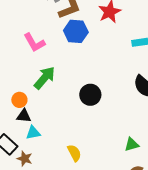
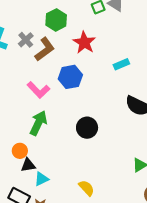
blue hexagon: (76, 31) -> (70, 77), moved
pink L-shape: (34, 43) -> (38, 90), moved

